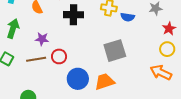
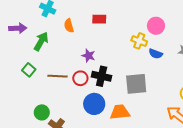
black cross: (73, 15) -> (102, 76), moved
purple star: (42, 39) -> (88, 56), moved

